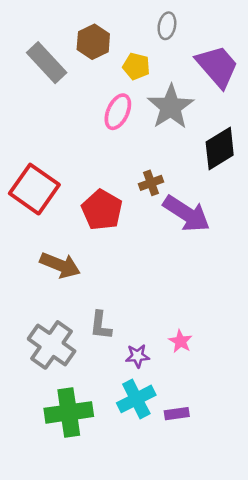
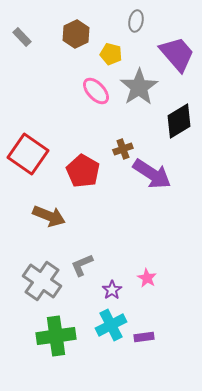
gray rectangle: (47, 63) -> (22, 37), moved, size x0.6
pink ellipse: (118, 112) -> (96, 91), turned -68
gray L-shape: (101, 325) -> (82, 265), turned 60
purple star: (137, 356) -> (112, 290), turned -30

